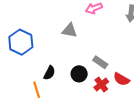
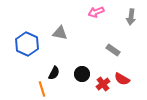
gray triangle: (70, 30) -> (60, 33), moved
gray rectangle: (100, 62) -> (113, 50), moved

